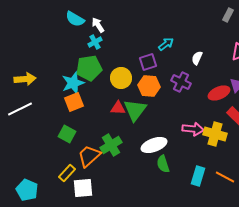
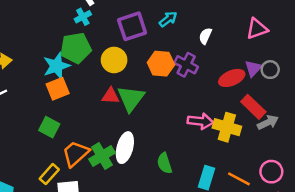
purple square: (148, 62) -> (132, 26), moved, size x1.4
orange hexagon: (149, 86) -> (161, 64), moved
green cross: (111, 145) -> (102, 156), moved
white ellipse: (154, 145) -> (125, 148), moved, turned -55

